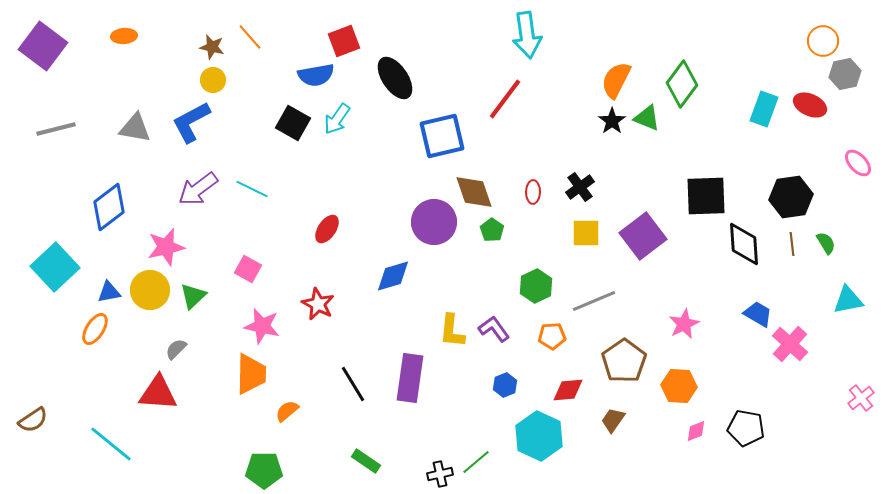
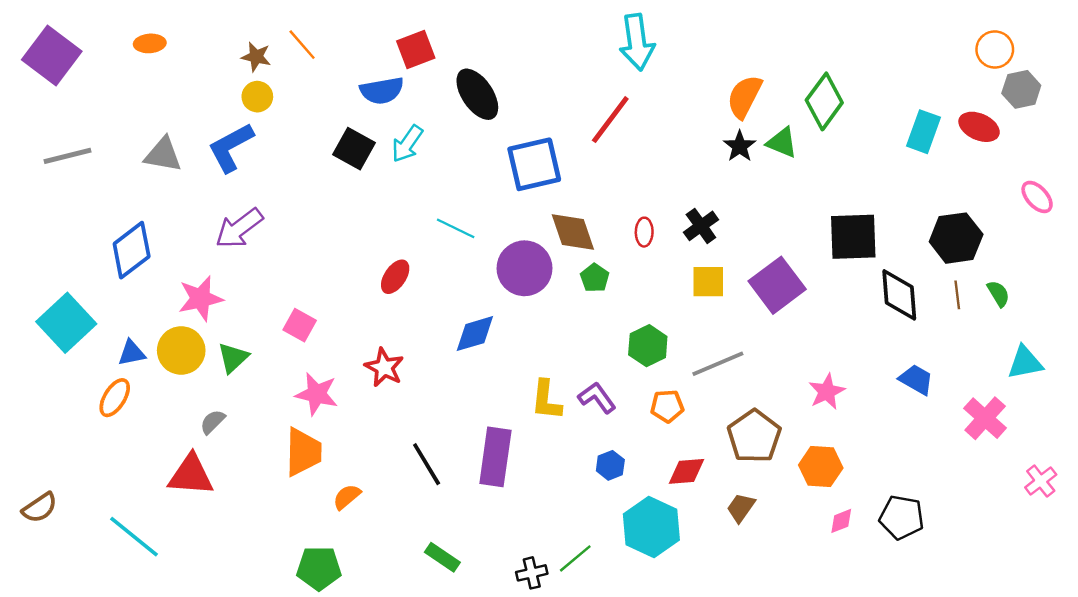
cyan line: (252, 189) -> (456, 228), moved
pink cross: (790, 344) -> (985, 418), moved

